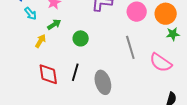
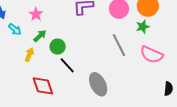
green star: (173, 34) -> (143, 27), moved
green circle: (81, 38) -> (58, 47), moved
black line: (75, 72) -> (67, 65), moved, turned -48

